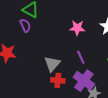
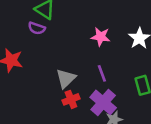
purple semicircle: (25, 25) -> (37, 28), turned 128
red cross: (58, 80) -> (71, 99), turned -32

